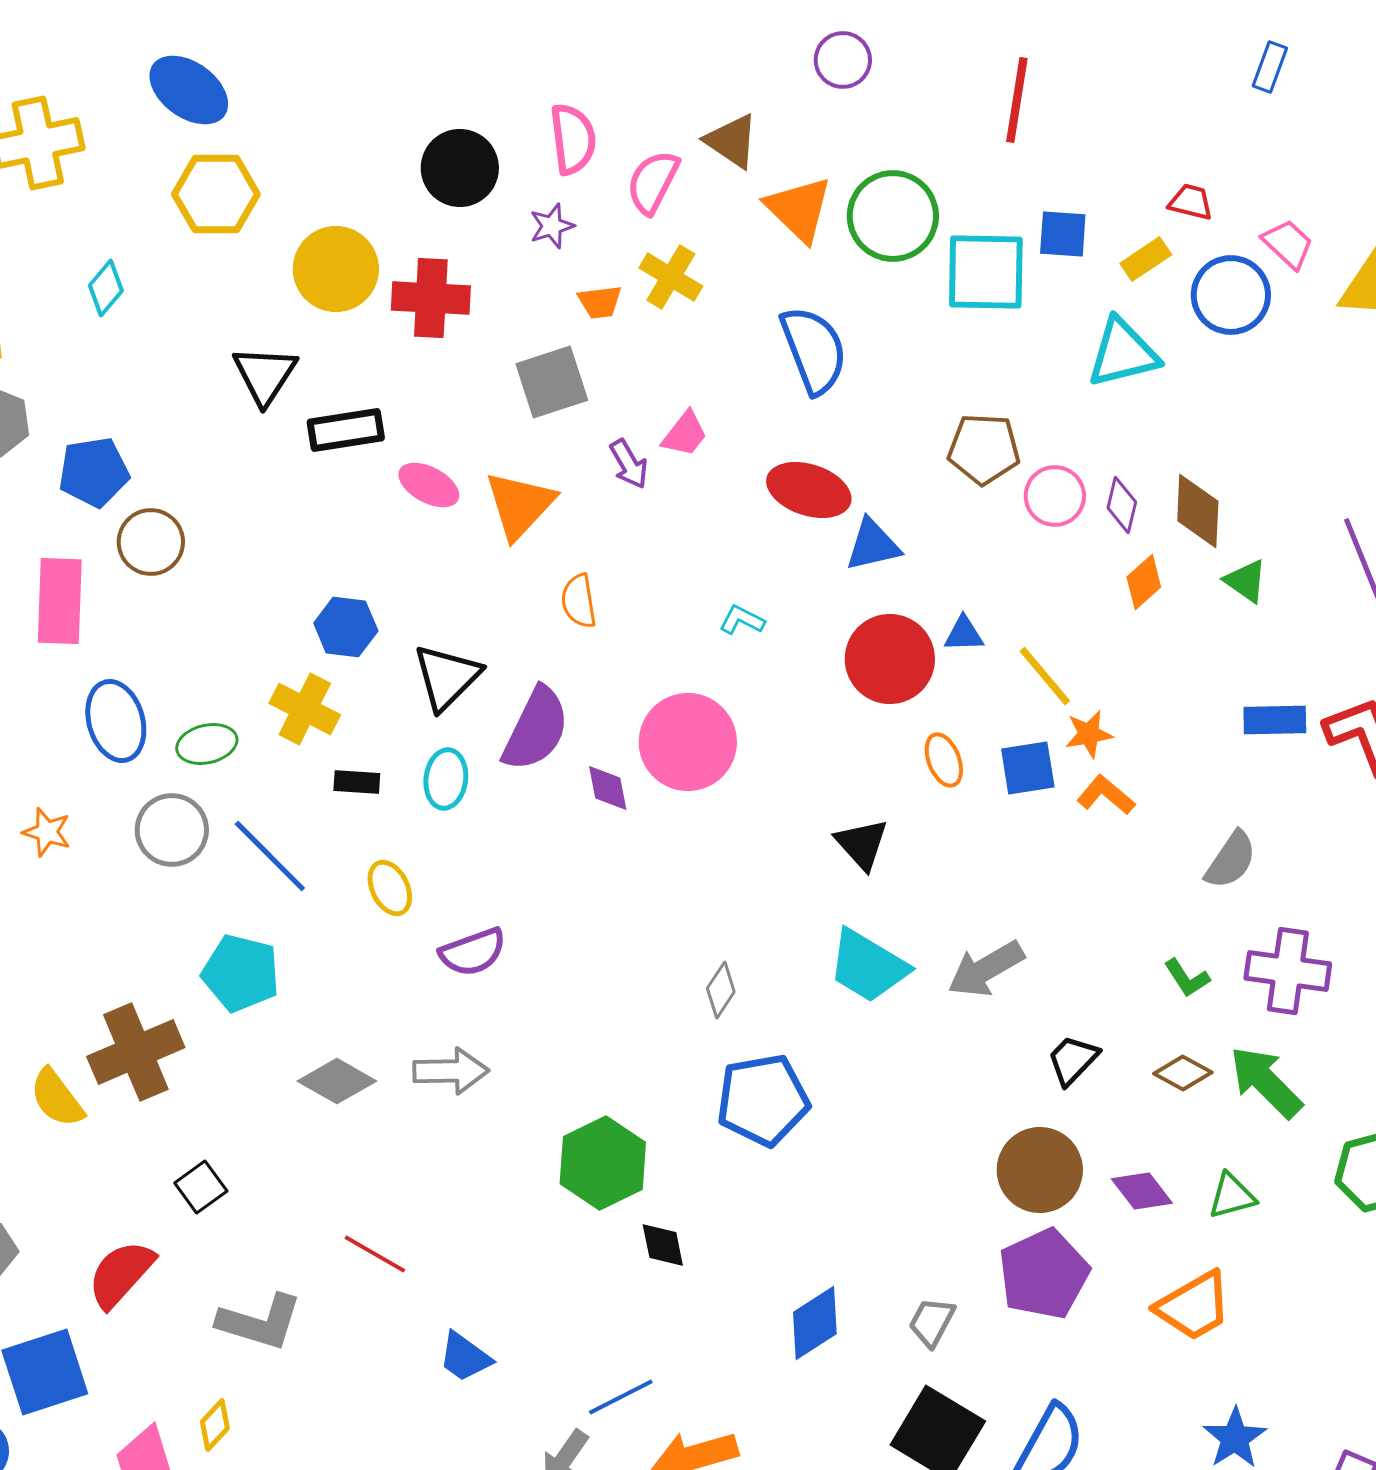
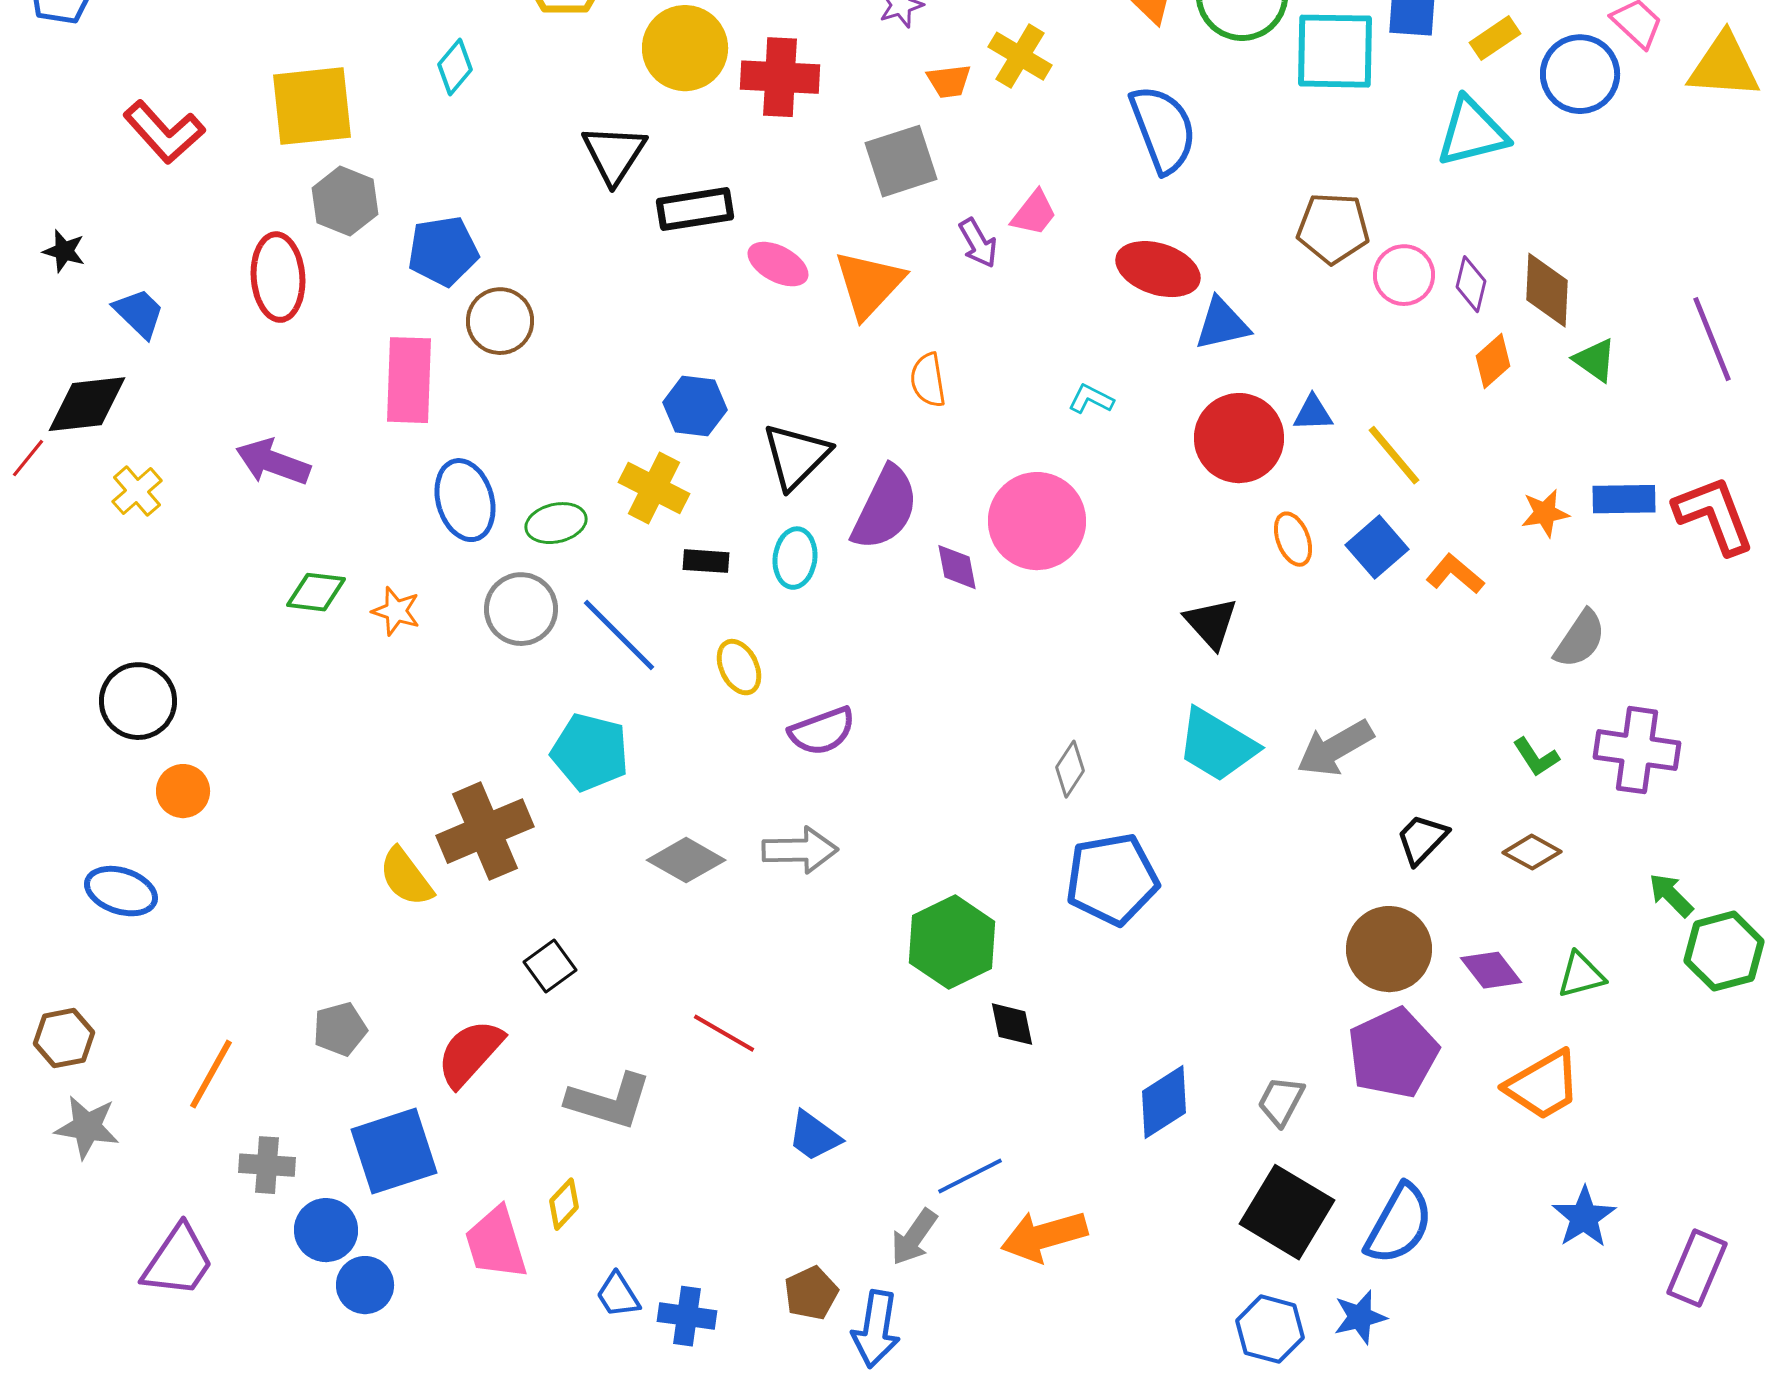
orange star: (1089, 734) -> (1545, 513), moved
blue square: (1028, 768) -> (1377, 547), turned -32
green arrow: (1266, 1082) -> (1671, 895), moved, size x0.6

